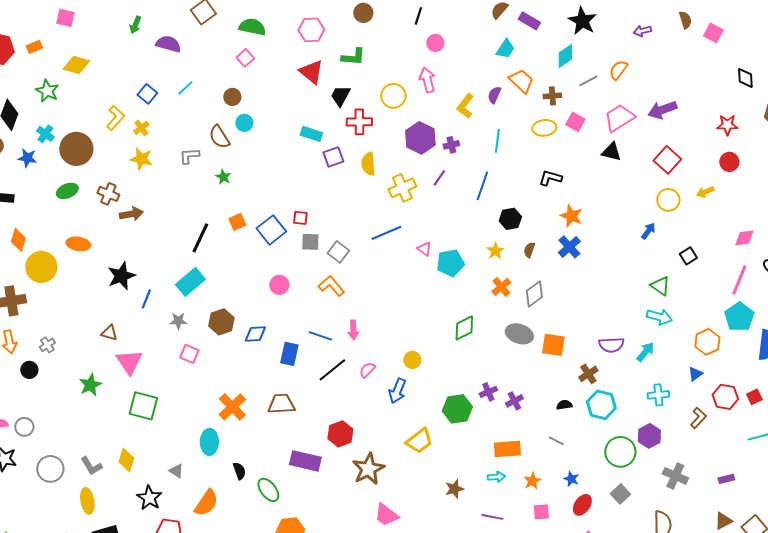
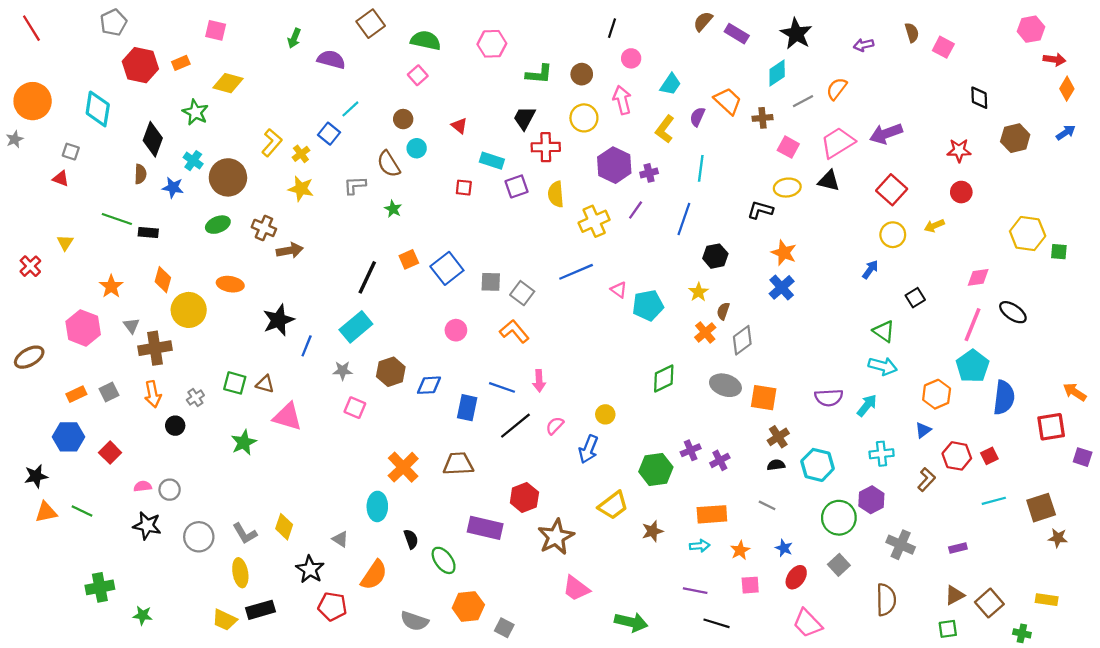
brown circle: (363, 13) -> (582, 74), moved
cyan trapezoid: (505, 49) -> (670, 84), moved
red triangle: (311, 72) -> (459, 126), moved, size x0.6
blue square: (147, 94) -> (329, 134), moved
yellow ellipse: (544, 128) -> (787, 188), moved
red square: (300, 218) -> (464, 188), moved
brown semicircle: (529, 250) -> (723, 311), moved
pink triangle: (129, 362) -> (287, 417), turned -40
brown cross: (588, 374) -> (778, 437), moved
green square: (143, 406) -> (235, 383), moved, size x0.7
brown star: (454, 489) -> (652, 531), moved

